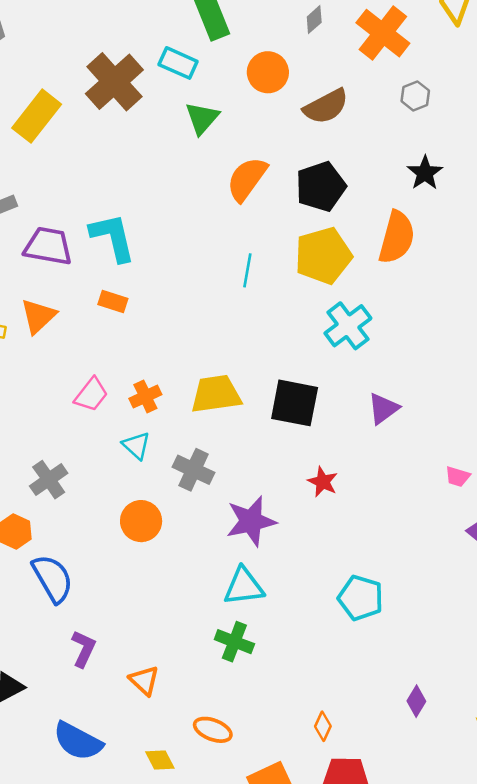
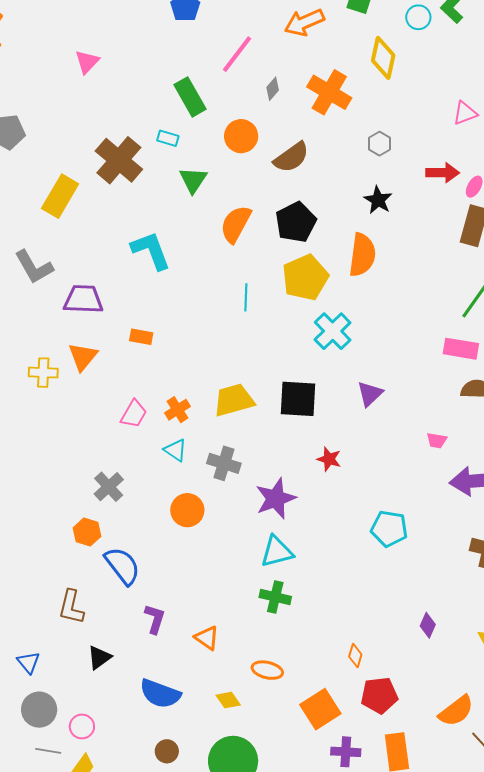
cyan rectangle: (178, 63) -> (168, 138), size x0.7
gray hexagon: (415, 96) -> (379, 144), moved
cyan L-shape: (113, 237) -> (151, 250), moved
cyan pentagon: (361, 598) -> (389, 529), moved

